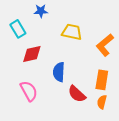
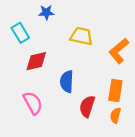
red semicircle: (77, 94) -> (87, 106), turned 66

